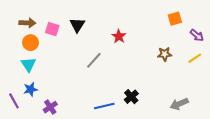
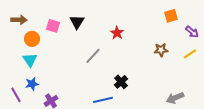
brown arrow: (27, 23) -> (19, 20), moved
black cross: (131, 97) -> (121, 82), moved

